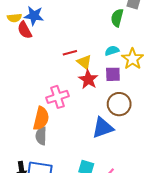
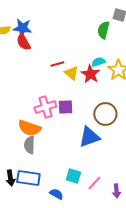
red semicircle: (25, 30) -> (23, 42), moved
purple square: (113, 74) -> (65, 107), moved
red star: (88, 79) -> (90, 74), moved
orange semicircle: (41, 118) -> (29, 128), turned 95

